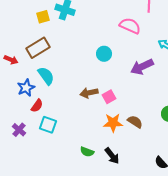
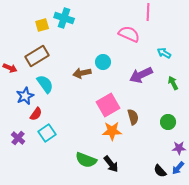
brown arrow: (89, 93) -> (82, 73), moved
pink square: (109, 97) -> (108, 105), size x1.6
brown semicircle: (135, 122) -> (133, 117), moved, turned 42
cyan square: (48, 125) -> (47, 133), turned 36
green semicircle: (87, 152) -> (86, 160), size x1.5

